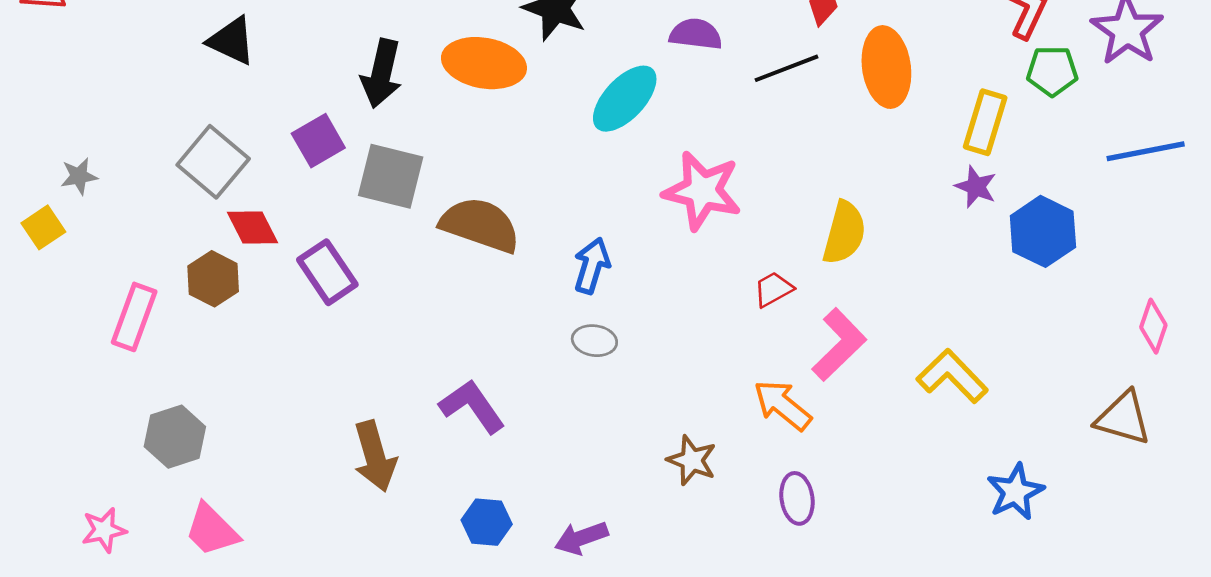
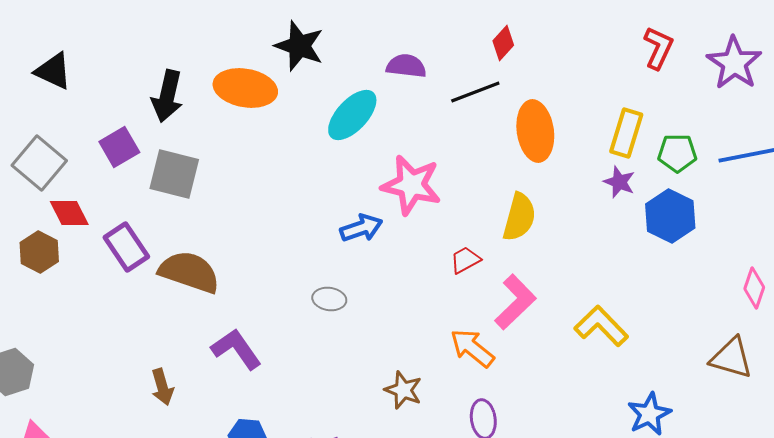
orange ellipse: (886, 67) -> (535, 131), moved
green pentagon: (1052, 71) -> (677, 153), moved
brown semicircle: (480, 225) -> (189, 272), moved
blue arrow: (592, 266) -> (361, 228), moved, turned 54
brown arrow: (375, 456) -> (162, 387), size x0.7

